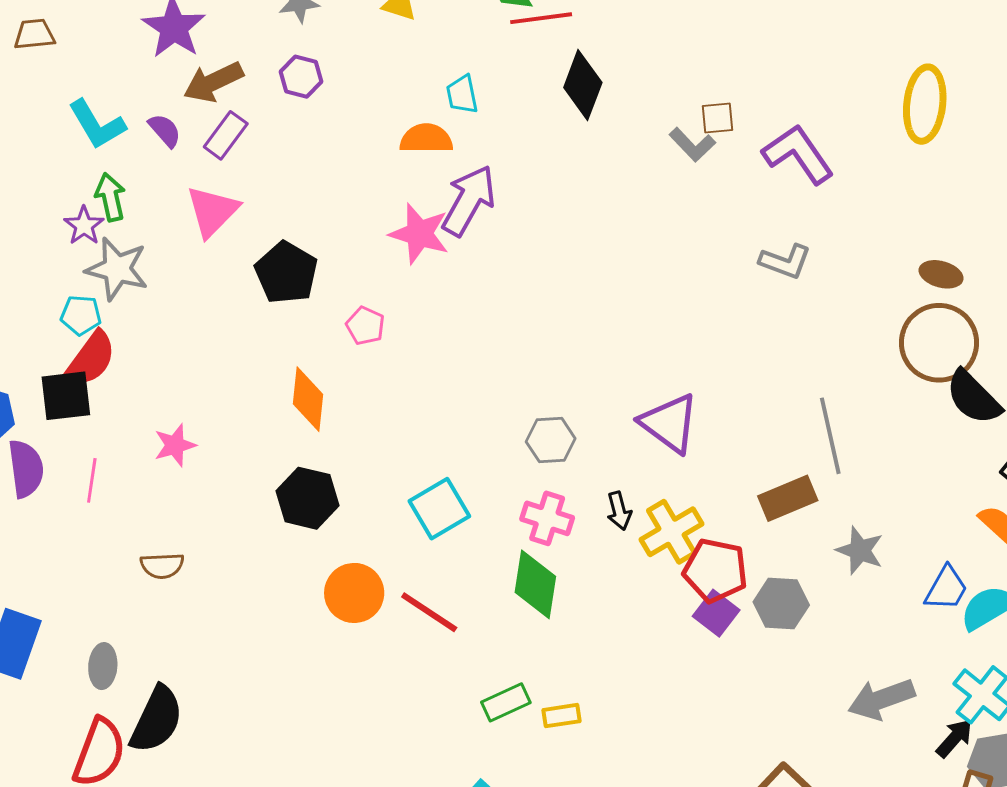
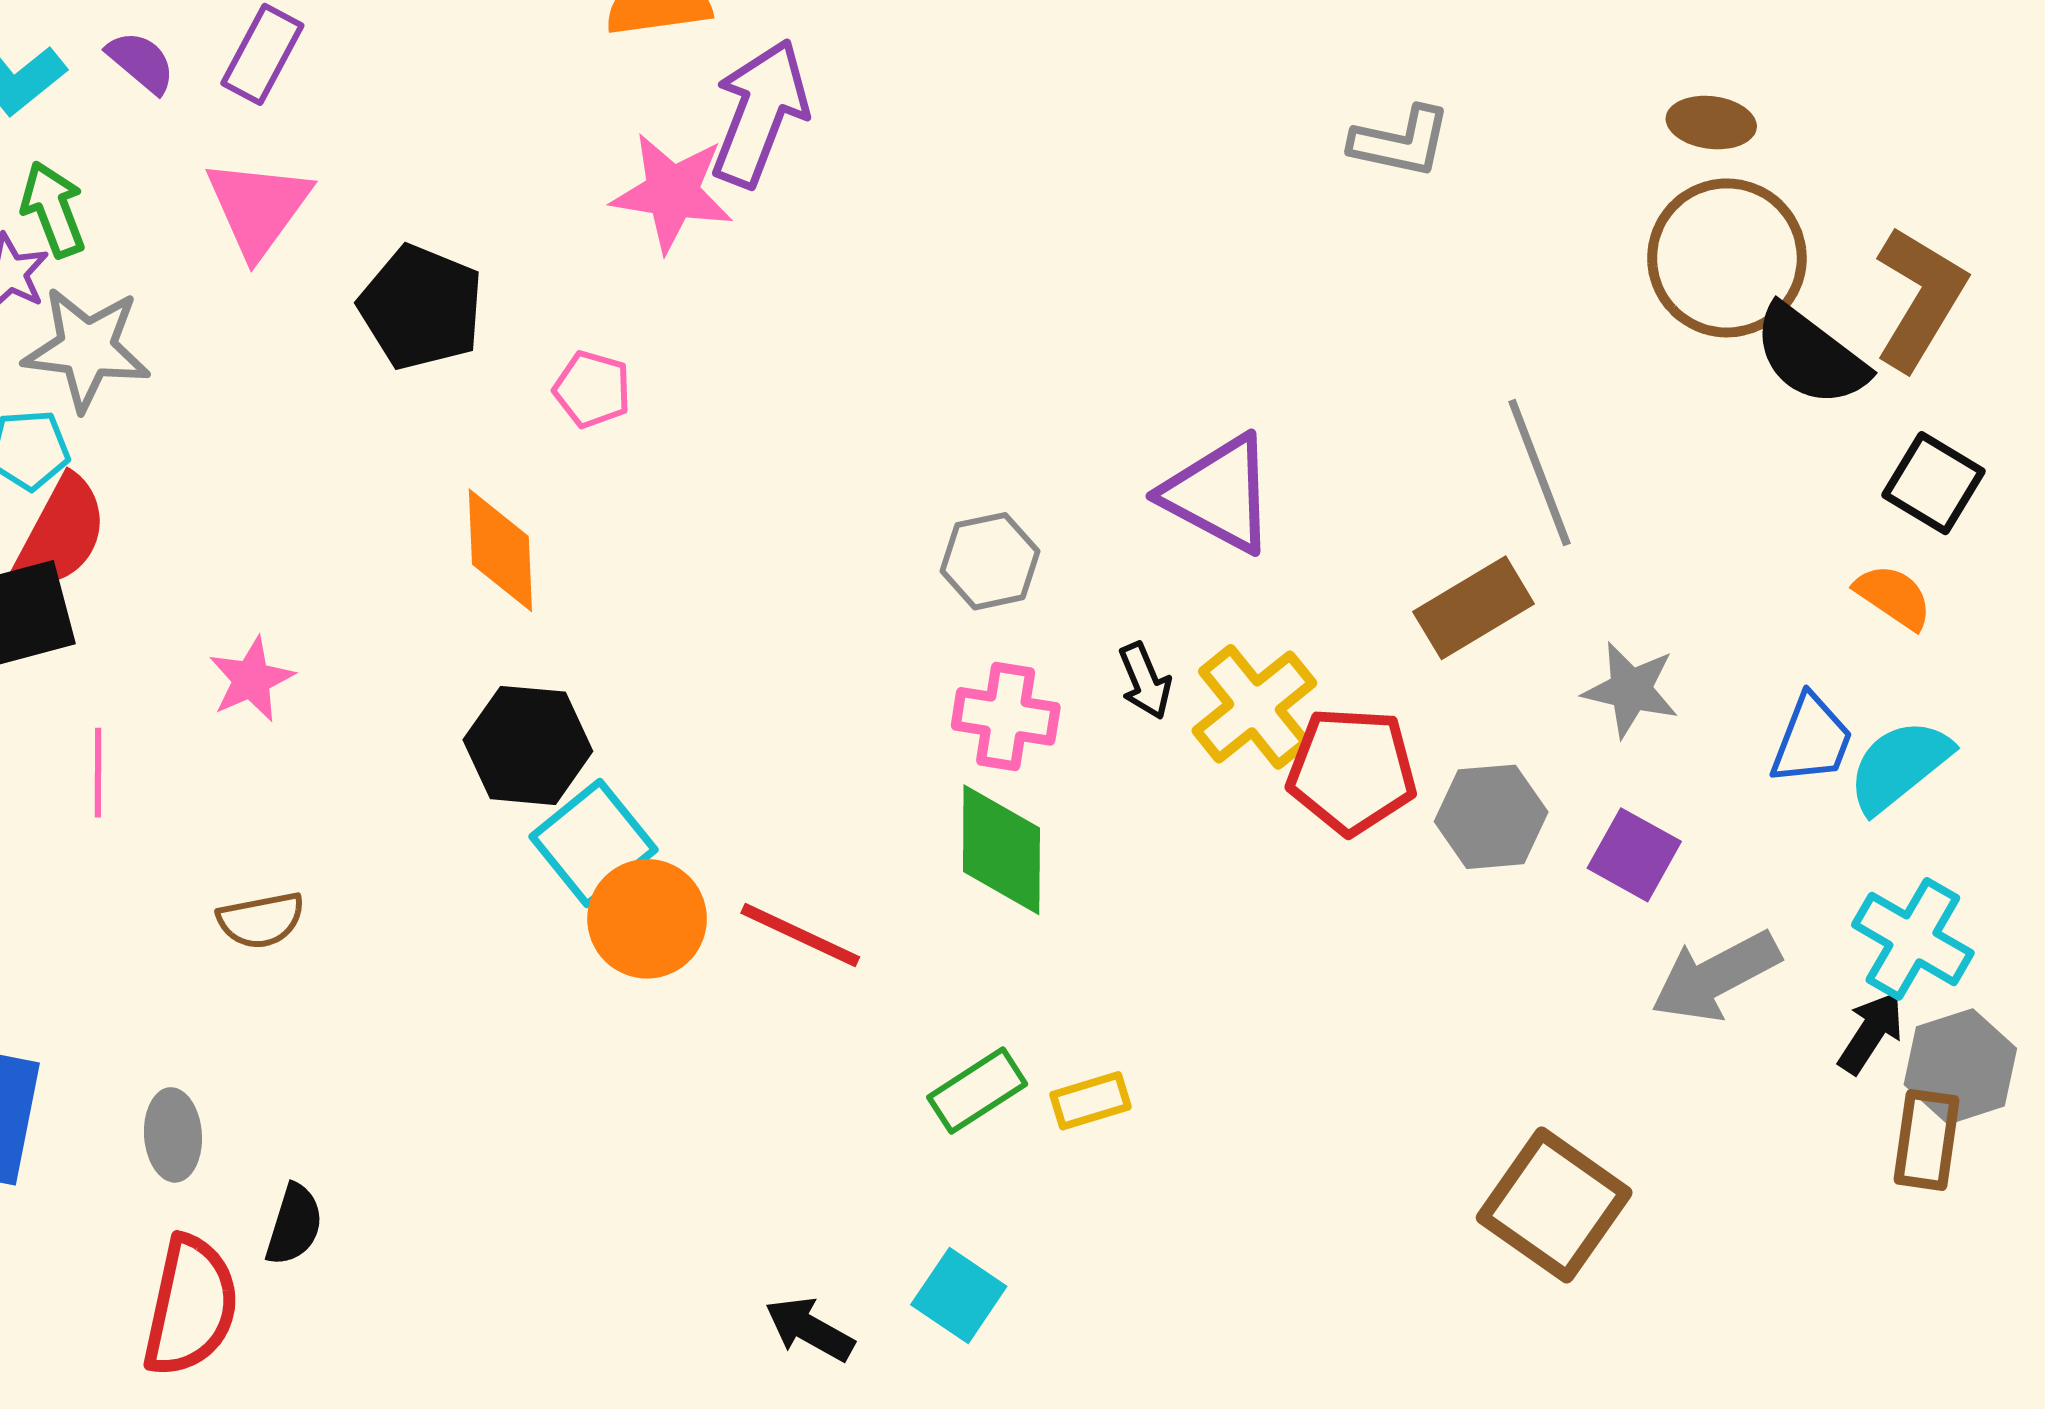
cyan square: (439, 509) -> (593, 843), moved
purple square: (716, 613) -> (1634, 855), moved
black semicircle: (157, 719) -> (294, 1225), size x0.6

